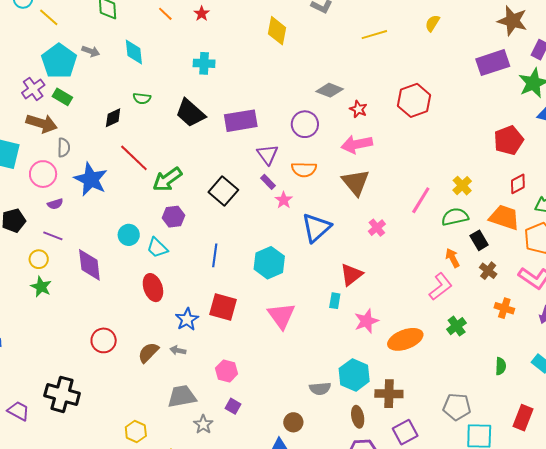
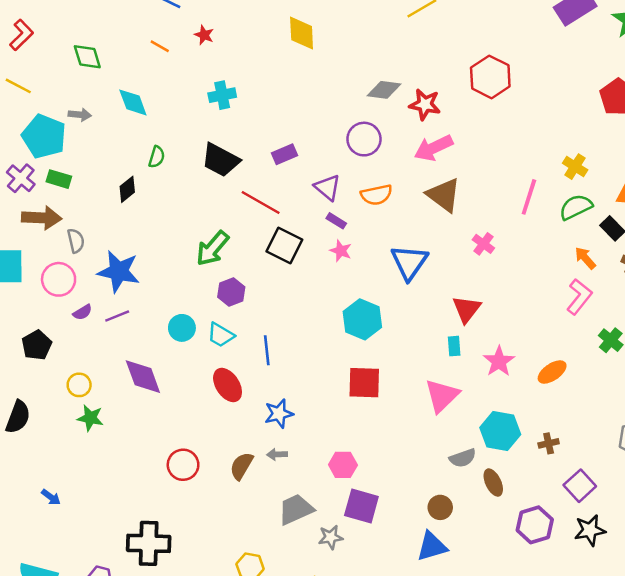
green semicircle: (142, 98) -> (157, 157), turned -66
red star: (358, 109) -> (425, 104), size x1.4
purple rectangle: (241, 121) -> (284, 154), size x0.6
red line: (134, 158) -> (261, 202), moved
pink star: (284, 200) -> (341, 251), moved
purple line: (53, 236) -> (117, 316), moved, turned -30
blue line: (215, 255) -> (267, 350), moved
red square: (223, 307) -> (364, 383), moved
pink triangle: (281, 316) -> (442, 396), moved, turned 36
blue star: (187, 319) -> (279, 414), turned 30
orange ellipse: (405, 339) -> (552, 372), size x0.7
brown cross: (389, 394) -> (549, 443), size x0.6
purple square: (233, 406) -> (361, 506), size x1.8
brown ellipse: (358, 417) -> (493, 483), moved
gray star: (203, 424) -> (331, 537), turned -30

